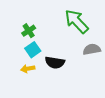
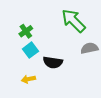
yellow arrow: (28, 69) -> (28, 79), moved

